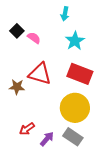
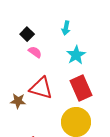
black square: (17, 31) -> (27, 34), moved
red rectangle: (80, 74) -> (81, 88), turned 45

